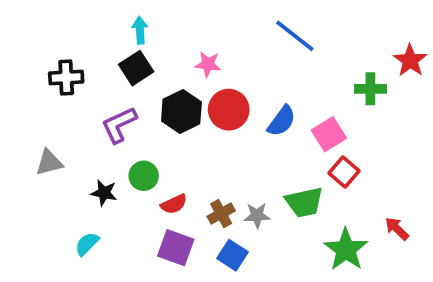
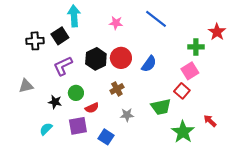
cyan arrow: (140, 30) -> (74, 16), size x1.5
pink star: (208, 64) -> (116, 23), moved
black square: (136, 68) -> (60, 36), moved
pink square: (329, 134) -> (190, 71), moved
brown cross: (221, 214) -> (117, 89), moved
gray star: (257, 215) -> (127, 115), moved
purple square: (176, 248) -> (78, 126), moved, turned -30
blue square: (232, 255) -> (106, 137), moved

